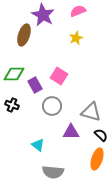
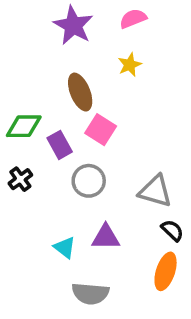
brown ellipse: (24, 35) -> (80, 92), moved, turned -40
black cross: (12, 105) -> (20, 179), turned 32
purple triangle: (71, 132) -> (106, 237), moved

